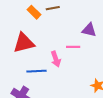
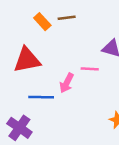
pink arrow: (56, 59) -> (67, 83), turned 42

